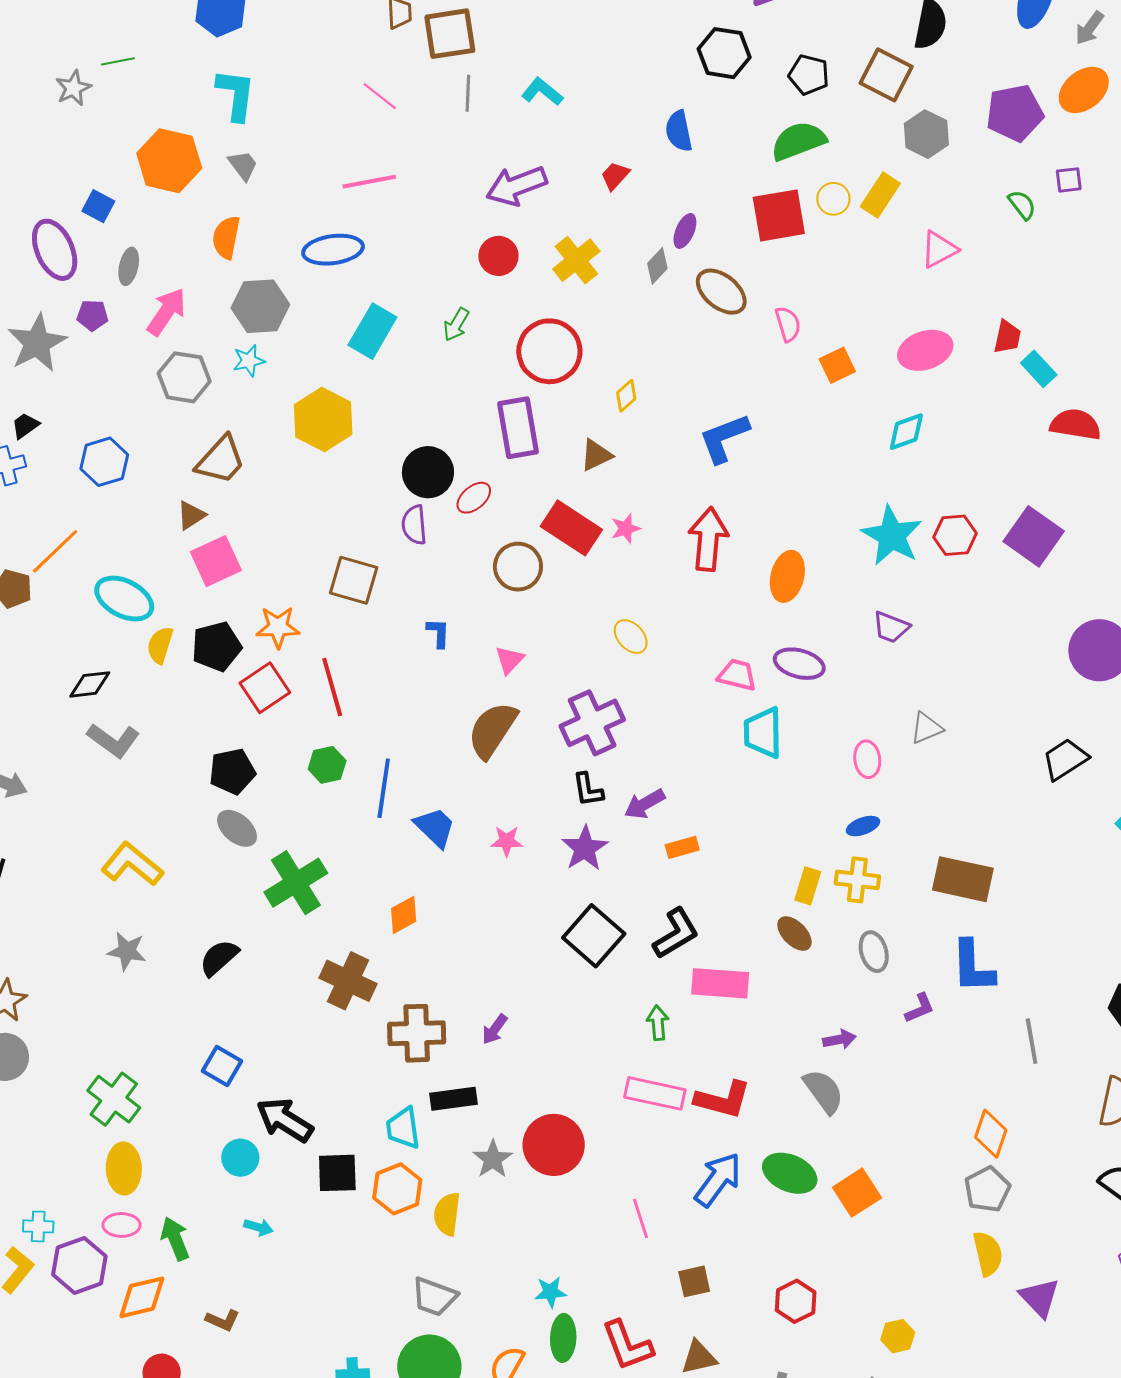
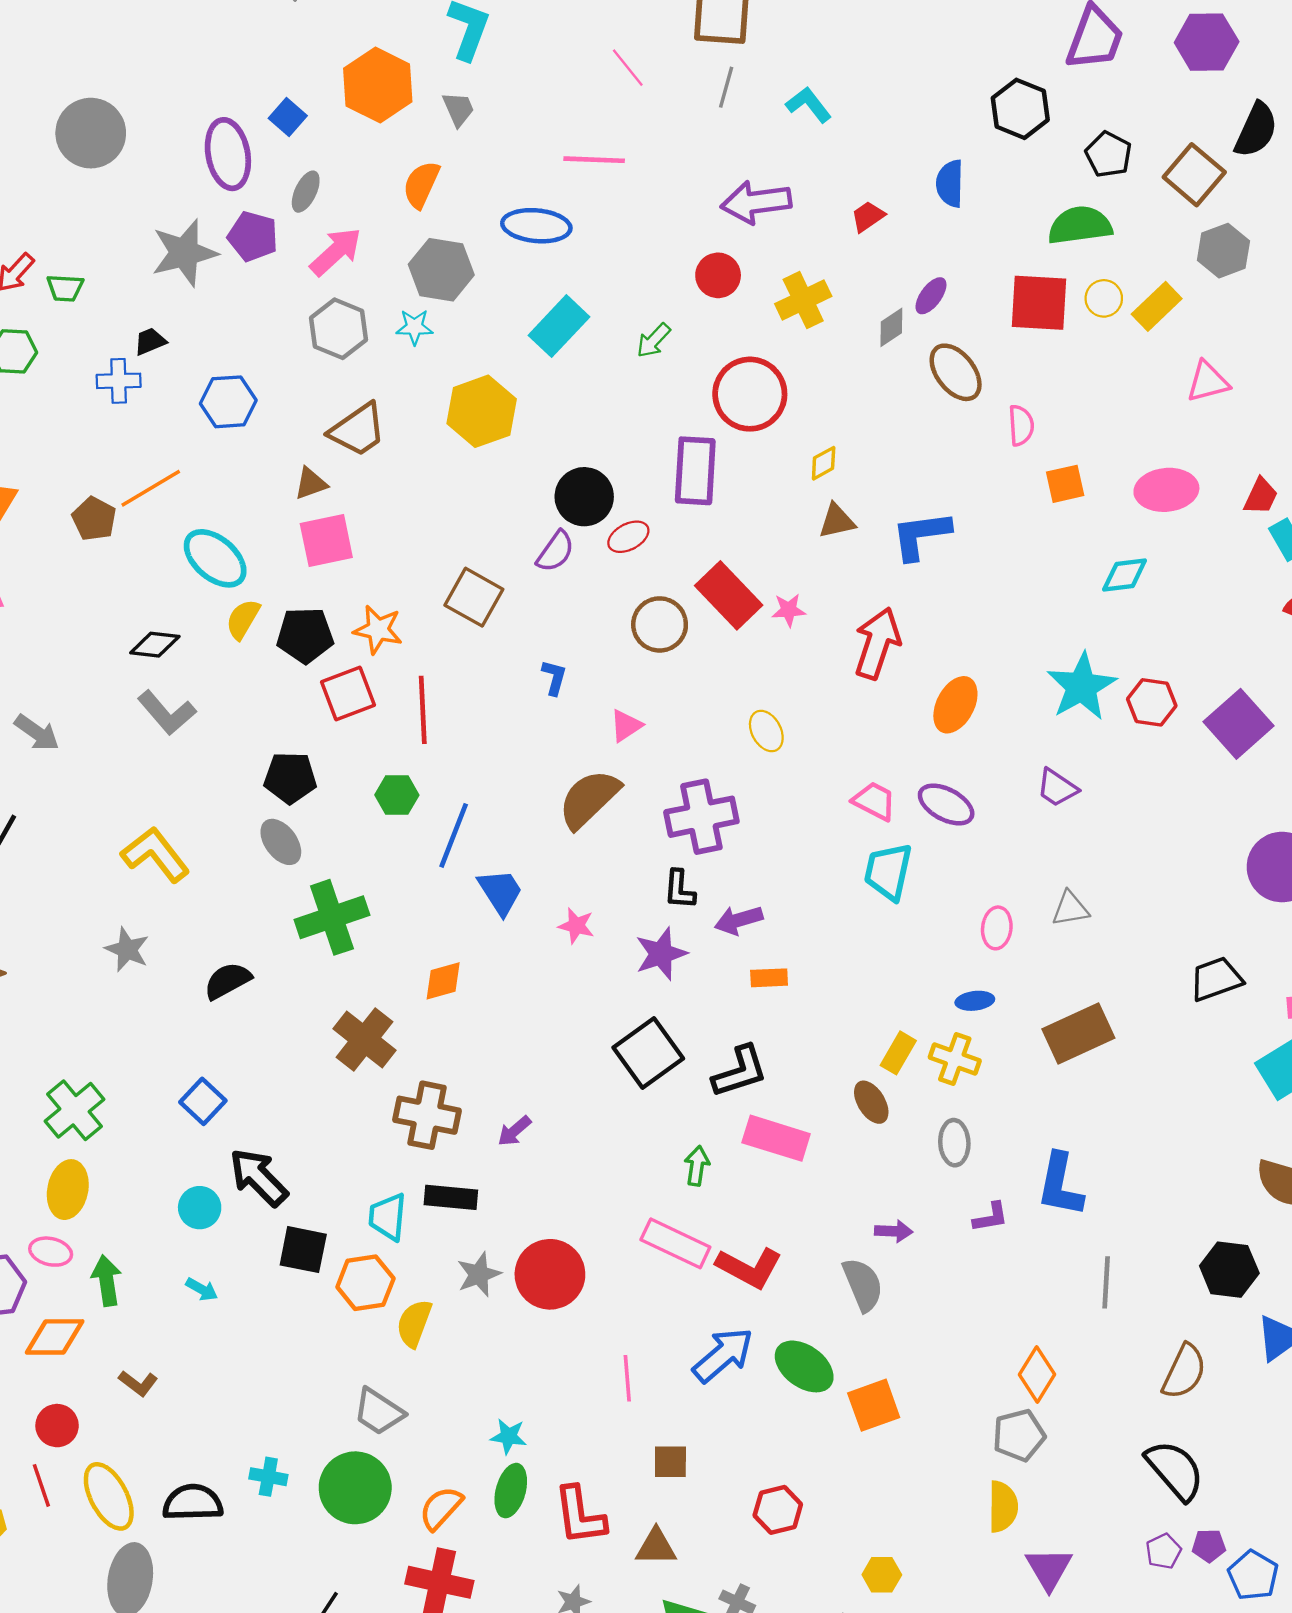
purple pentagon: (92, 315) -> (253, 236), size x1.4
brown triangle: (596, 455) -> (837, 521), moved
purple semicircle: (414, 525) -> (555, 551), turned -153
brown rectangle: (963, 879) -> (1078, 1034), moved, turned -50

